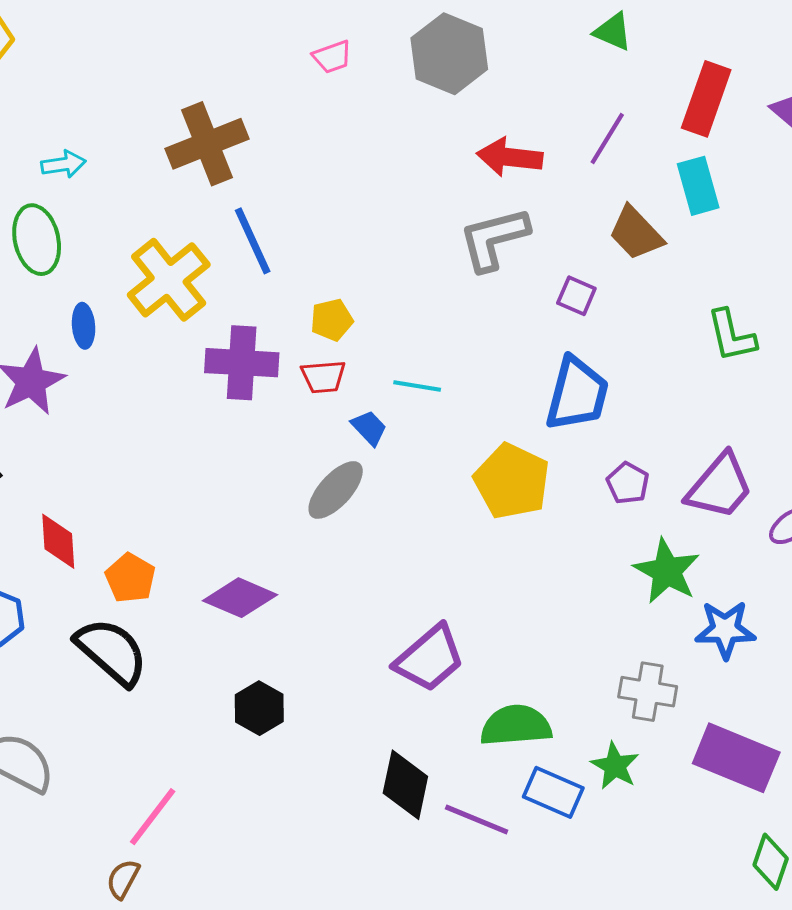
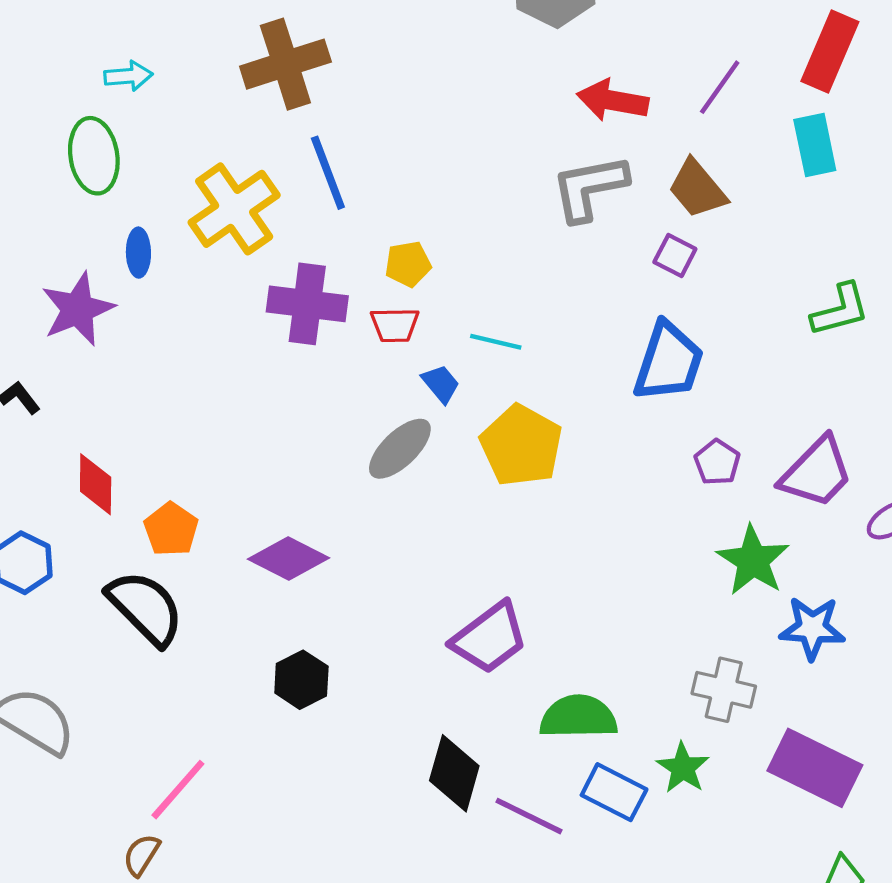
brown trapezoid: (636, 233) -> (697, 189), moved
green L-shape: (731, 336) -> (840, 310), turned -96
yellow pentagon: (512, 481) -> (521, 446), moved

